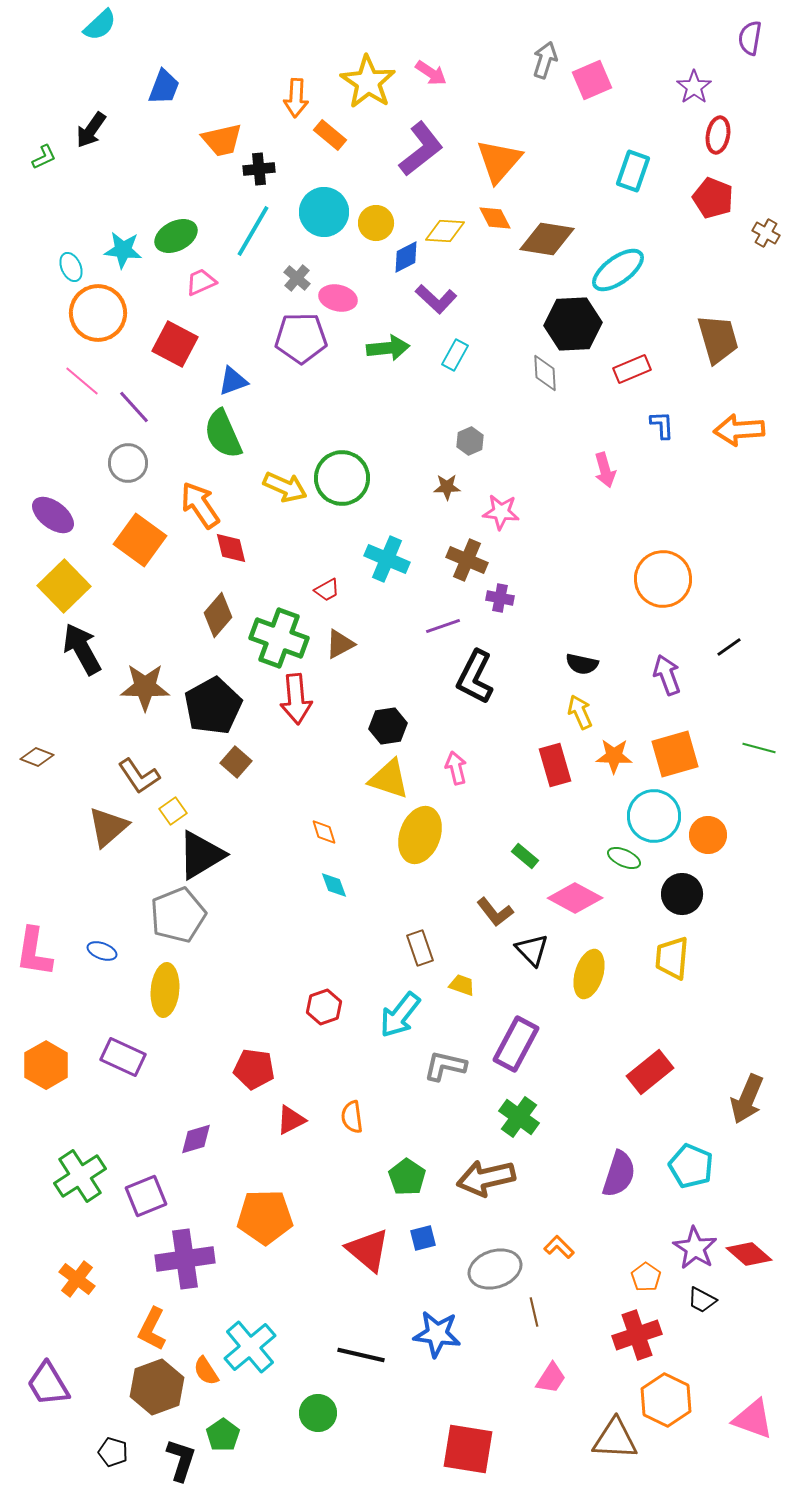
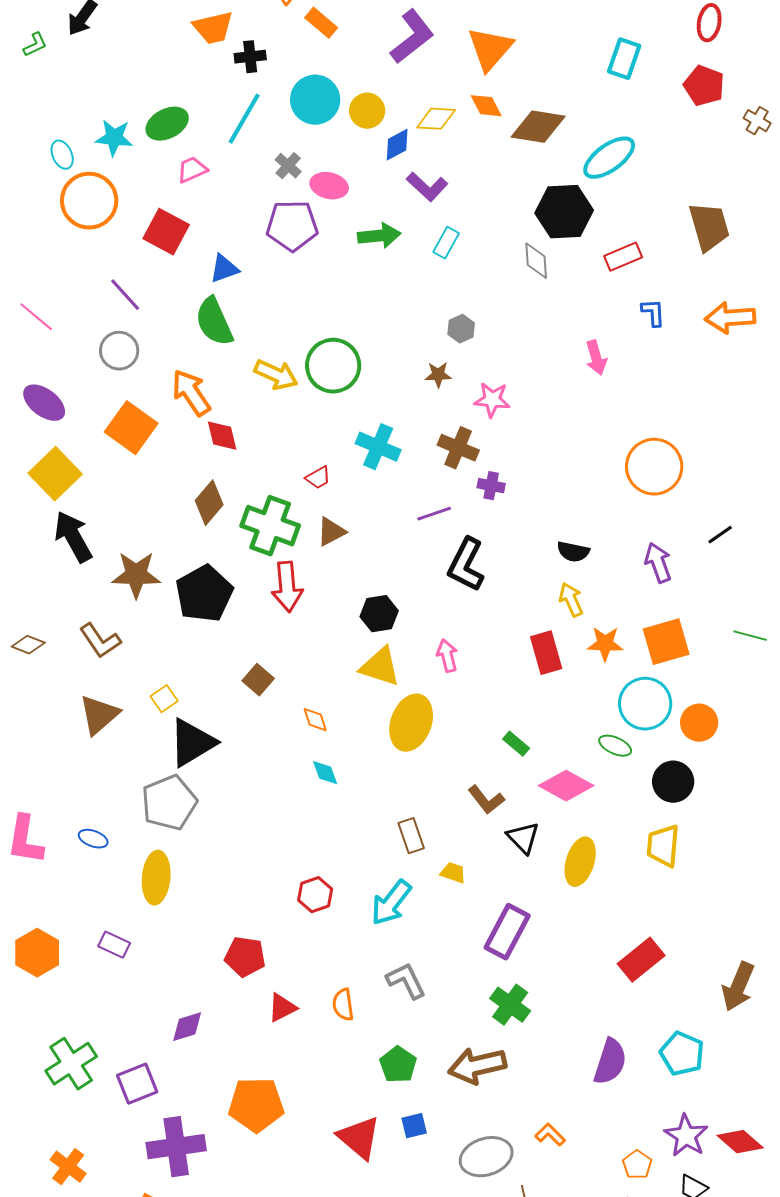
pink line: (82, 381) -> (36, 317), moved
brown square: (236, 762) -> (258, 680), moved
brown L-shape: (139, 776) -> (100, 641), moved
purple rectangle: (123, 1057) -> (114, 945), size x0.7
gray L-shape: (445, 1066) -> (406, 981), moved, turned 51

